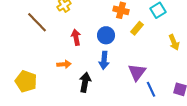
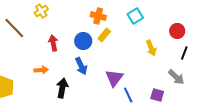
yellow rectangle: (137, 28) -> (104, 35), moved
blue arrow: (104, 60) -> (81, 66), turned -30

